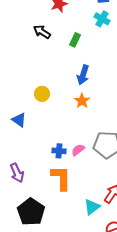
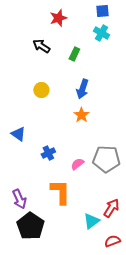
yellow circle: (42, 94) -> (41, 90), moved
blue cross: (59, 151) -> (48, 153), moved, turned -32
purple arrow: (17, 173) -> (19, 199), moved

